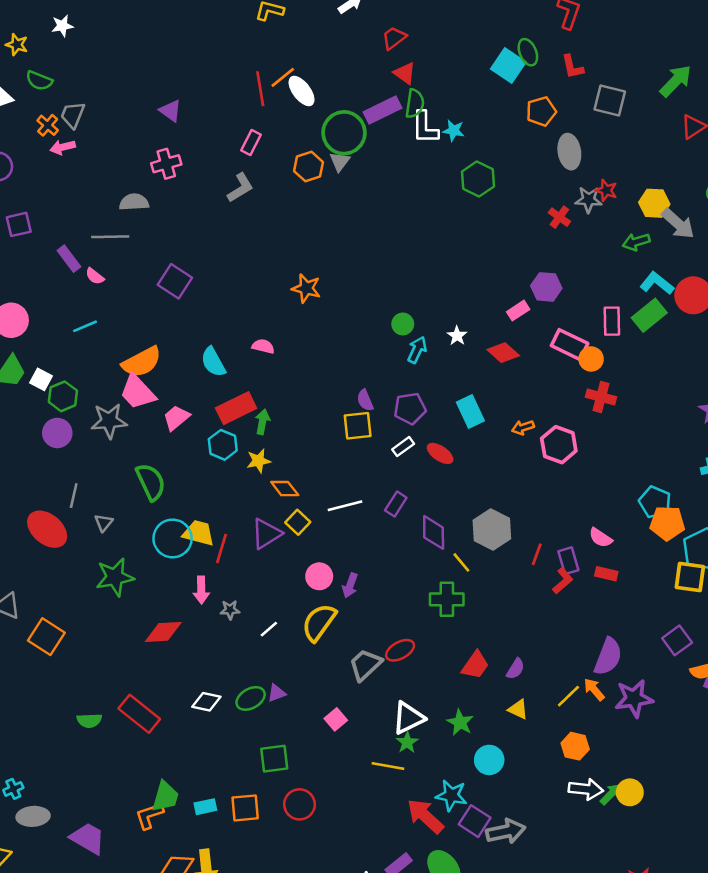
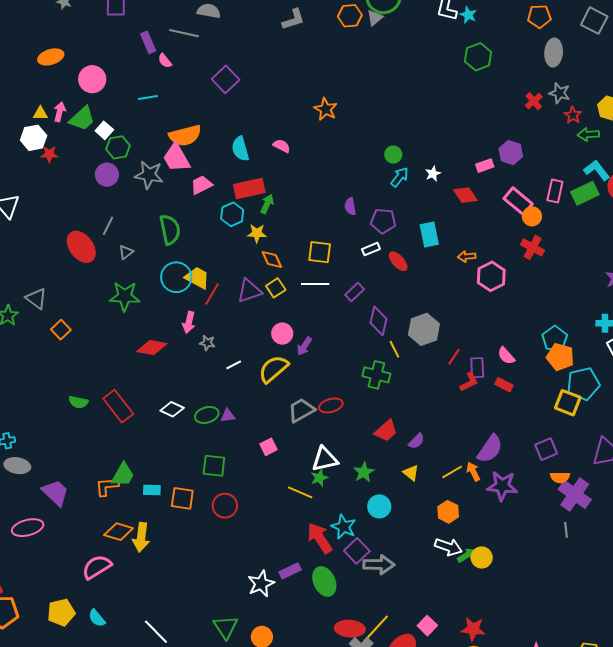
red star: (606, 190) -> (573, 115), moved
yellow square: (358, 426) -> (320, 252), moved
orange square: (46, 637) -> (61, 330), size x0.7

